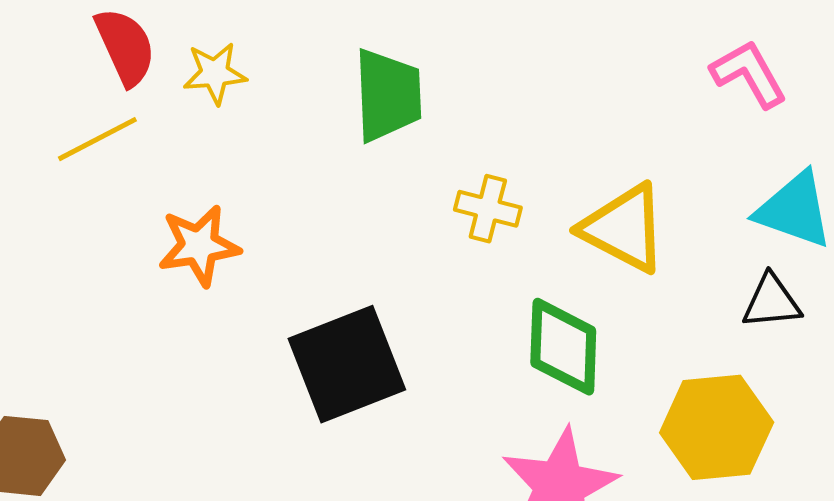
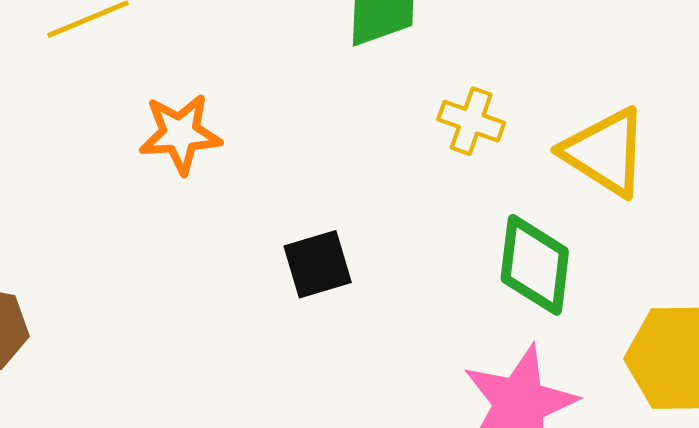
black square: (347, 364) -> (318, 264), size x0.6

